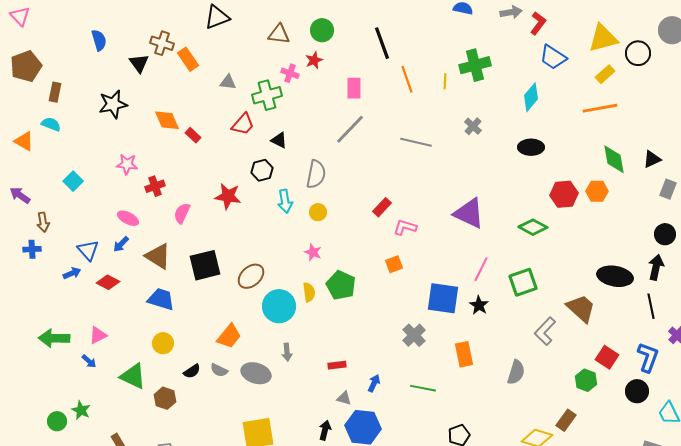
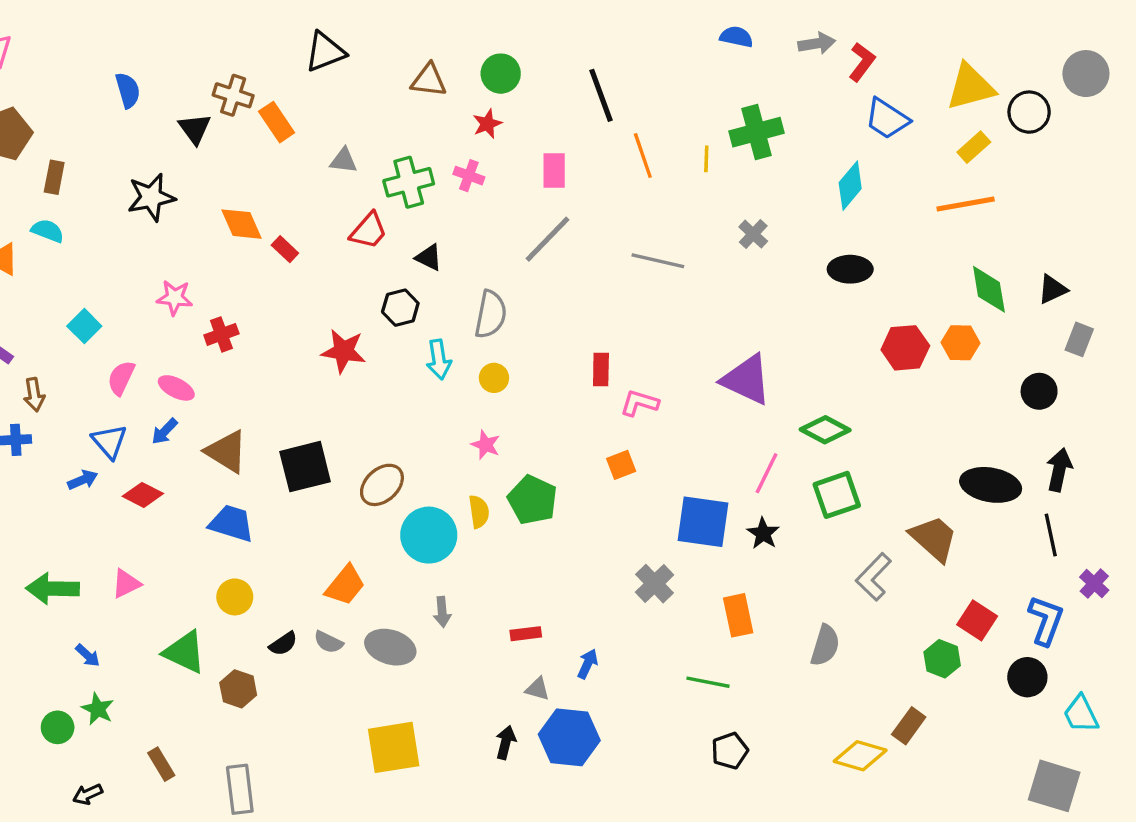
pink cross: (290, 73) -> (469, 176), moved
red rectangle: (382, 207) -> (601, 370), turned -42
pink semicircle: (182, 213) -> (121, 378), moved
green diamond: (533, 227) -> (825, 430), moved
black circle: (665, 234) -> (1039, 391), moved
blue arrow: (89, 361) -> (88, 655), moved
green line: (423, 388) -> (708, 682), moved

